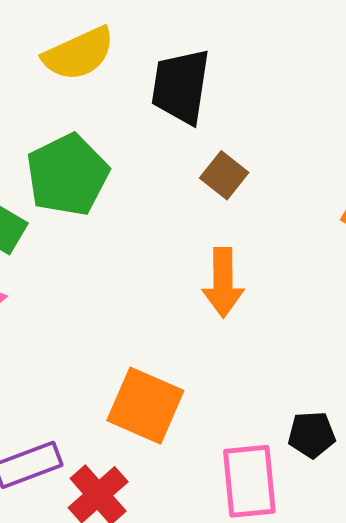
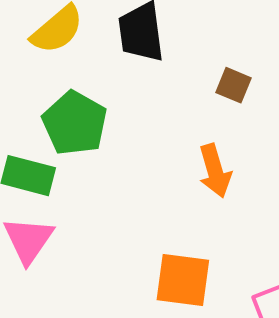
brown square: (224, 175) -> (234, 85), moved

